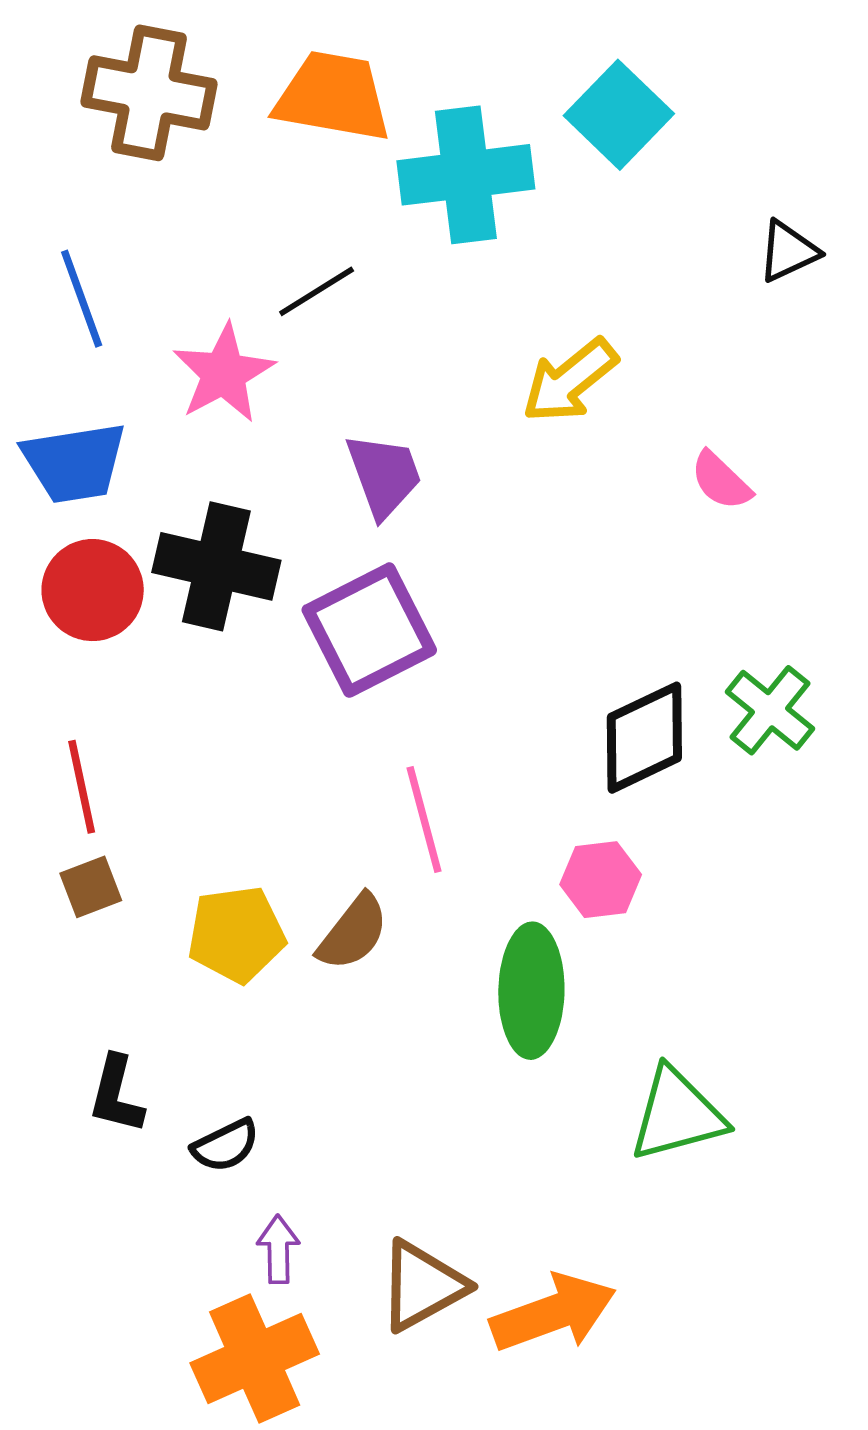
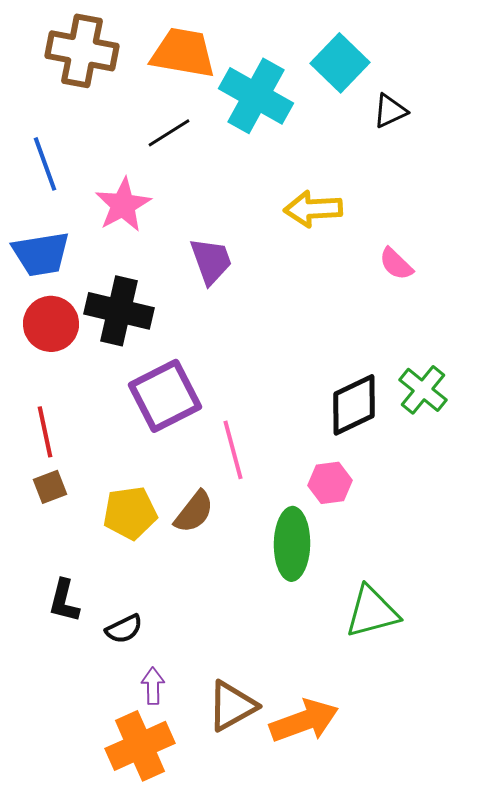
cyan cross: (466, 175) -> (256, 96), turned 36
black triangle: (788, 251) -> (390, 111), moved
black line: (317, 291) -> (169, 133), moved
yellow arrow: (570, 381) -> (313, 209), turned 36
purple square: (369, 630) -> (165, 396), moved

